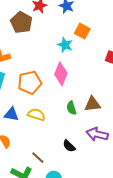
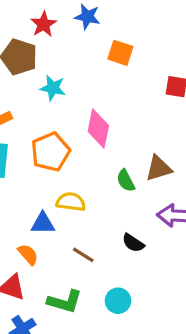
cyan star: (65, 45) -> (53, 88), moved
blue triangle: (11, 114) -> (43, 223), moved
brown line: (38, 158) -> (83, 255), moved

